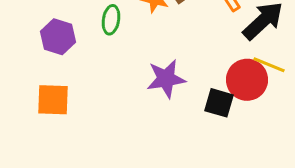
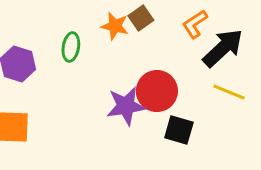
red circle: (247, 80) -> (157, 91), moved

